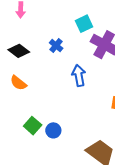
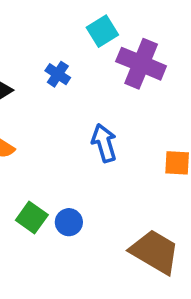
blue arrow: (79, 75) -> (104, 143), moved

